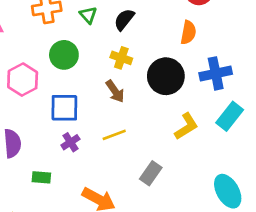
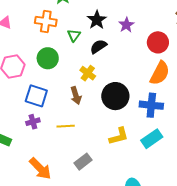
orange semicircle: (188, 32) -> (160, 73), moved, size x1.4

